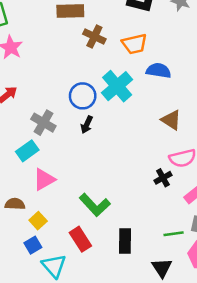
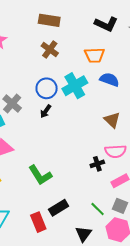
brown cross: (94, 36) -> (50, 49), moved
green line: (174, 234) -> (98, 209), turned 42
red rectangle: (80, 239) -> (38, 222), moved
black rectangle: (125, 241) -> (59, 208), turned 48

